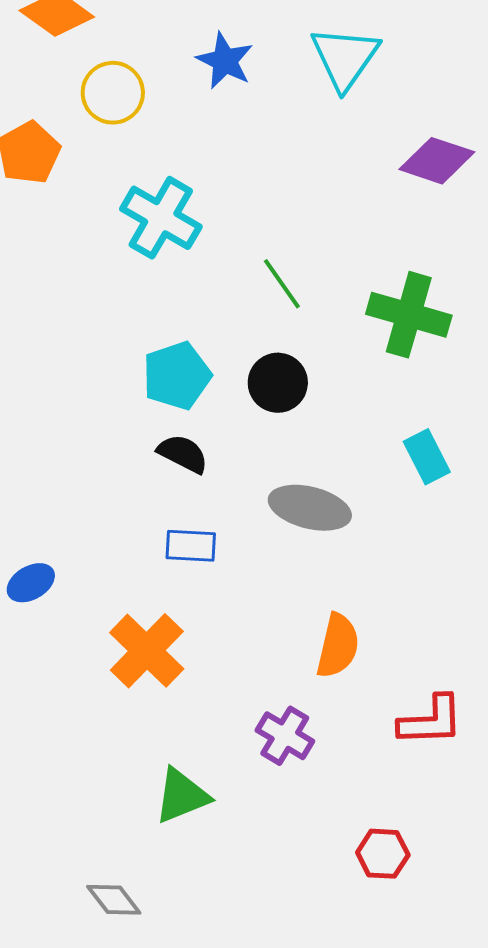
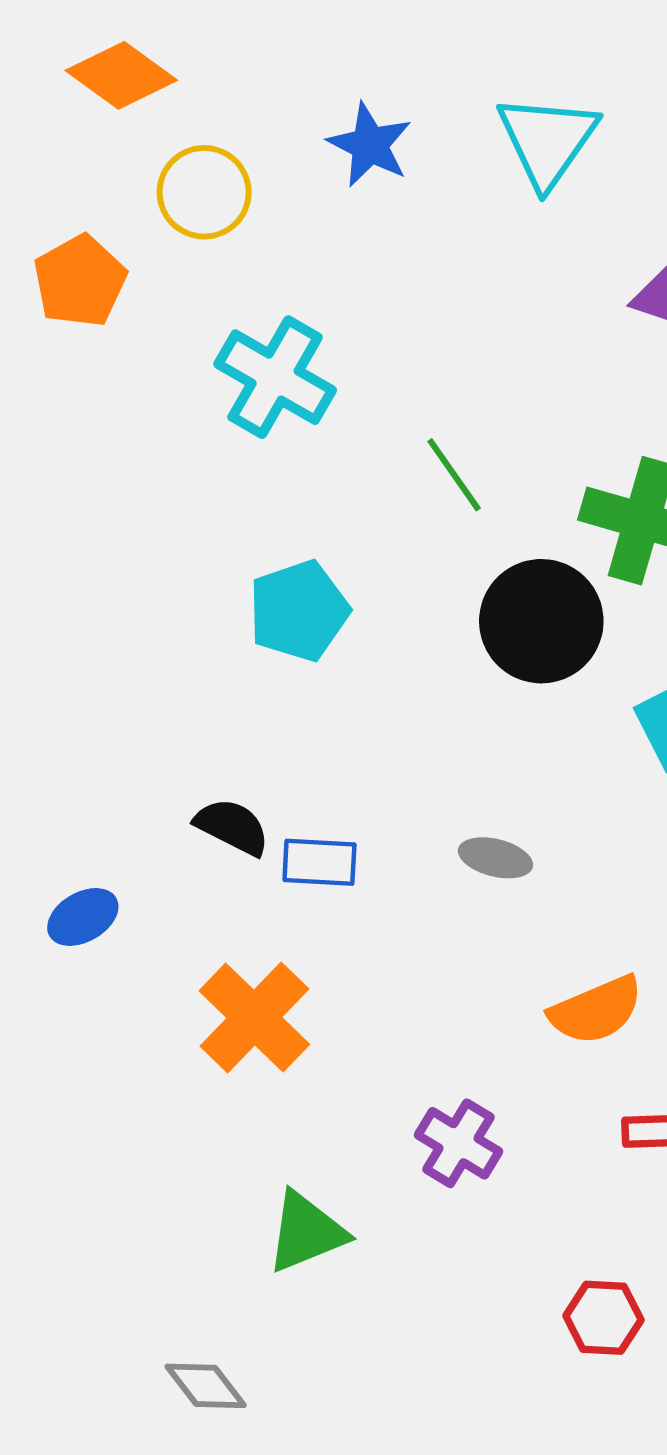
black circle: (278, 383) -> (541, 621), moved, size x1.4
black semicircle: (183, 454) -> (232, 827), moved
gray ellipse: (310, 508) -> (495, 858), moved, size x0.6
orange semicircle: (338, 646) -> (596, 1010), moved, turned 54

